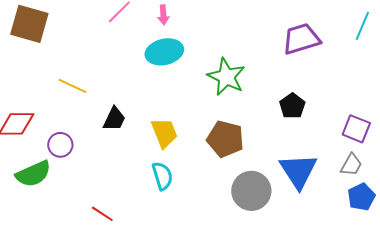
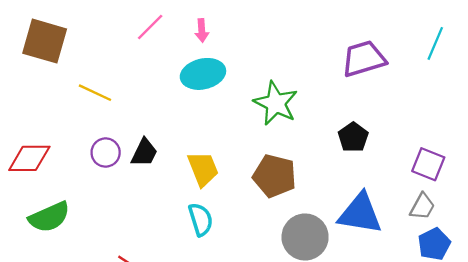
yellow line: (72, 86) -> (95, 93), moved
purple circle: (60, 145) -> (106, 153), moved
blue triangle: (298, 171) -> (360, 214), turned -48

